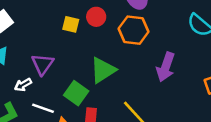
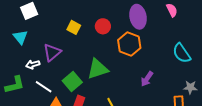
yellow square: (71, 24) -> (74, 27), moved
purple arrow: (166, 67) -> (147, 79), size x0.7

